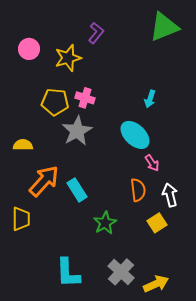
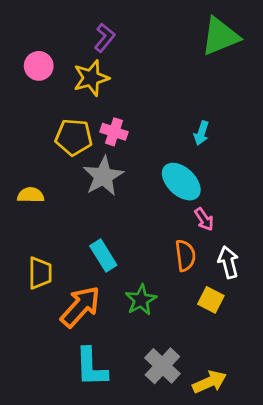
purple L-shape: (96, 33) -> (105, 38), moved
orange arrow: (44, 181) -> (80, 307), moved
yellow trapezoid: (21, 219) -> (40, 273), moved
yellow square: (157, 223) -> (211, 300), turned -30

